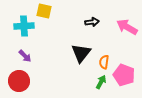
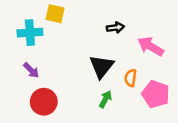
pink arrow: (127, 27) -> (151, 46), moved
red circle: (19, 81) -> (44, 102), moved
green arrow: (101, 82) -> (105, 99), moved

